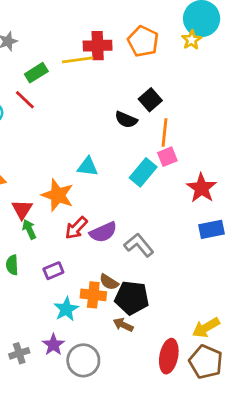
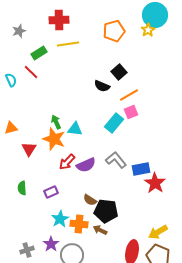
orange pentagon: (143, 41) -> (114, 31), turned 30
red cross: (98, 46) -> (59, 20), moved
orange line: (165, 132) -> (129, 95), turned 54
cyan triangle: (88, 167) -> (75, 129), moved
red star: (202, 188) -> (155, 183), moved
green arrow: (29, 229) -> (56, 122), moved
blue rectangle: (212, 229) -> (141, 169), moved
gray L-shape: (139, 245) -> (116, 160), moved
orange cross: (93, 295) -> (79, 224), moved

